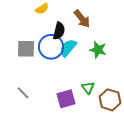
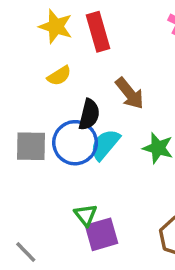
green triangle: (88, 88) -> (86, 215), moved
gray line: (23, 93) -> (26, 252), moved

